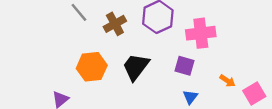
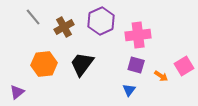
purple square: (185, 66) -> (136, 65), moved
pink square: (254, 94) -> (184, 66), moved

